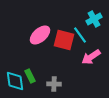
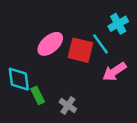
cyan diamond: (15, 81) -> (19, 79), moved
gray cross: (54, 84) -> (68, 105), turned 32

